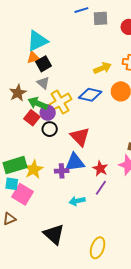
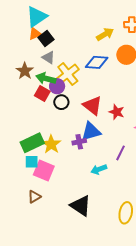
red star: (100, 169) -> (117, 112), moved

